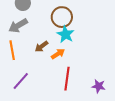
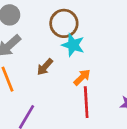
orange arrow: (58, 54) -> (82, 77), moved

